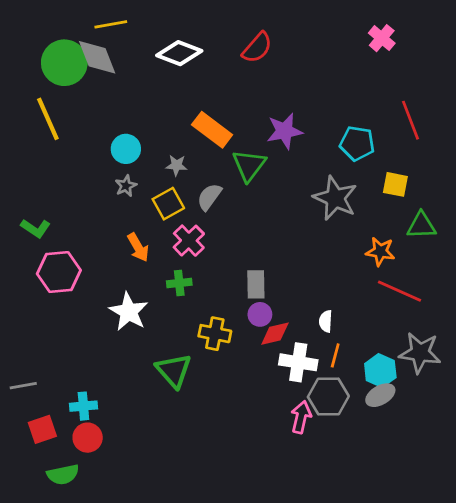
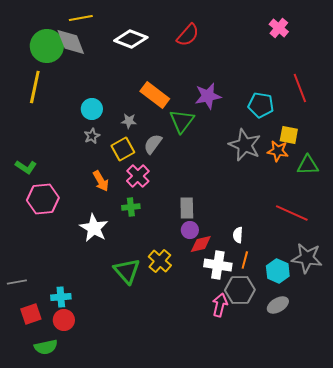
yellow line: (48, 119) -> (35, 87), turned 36
orange star: (380, 252) -> (278, 151), moved
yellow cross: (215, 334) -> (160, 261), moved, turned 30
gray ellipse: (380, 395) -> (278, 305), moved

